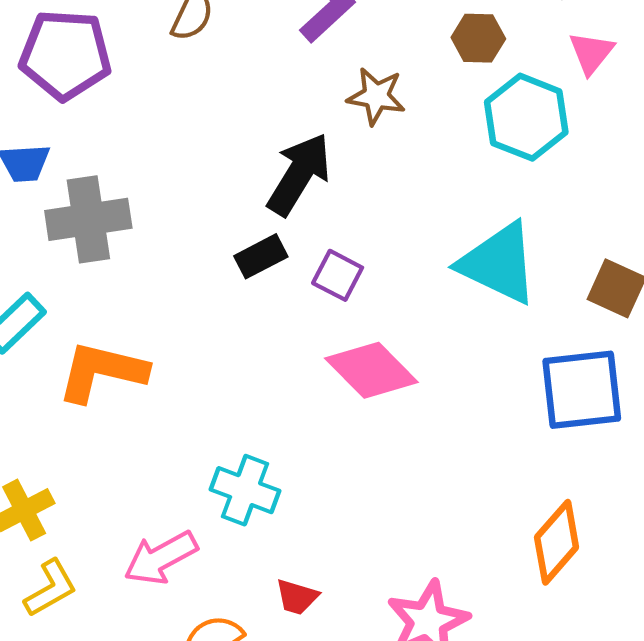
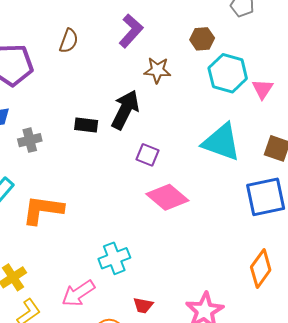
pink triangle: (591, 53) -> (263, 89), moved
gray cross: (88, 219) -> (30, 140), size x0.6
black rectangle: (261, 256) -> (86, 125), moved, turned 40
cyan cross: (245, 490) -> (114, 258), turned -36

